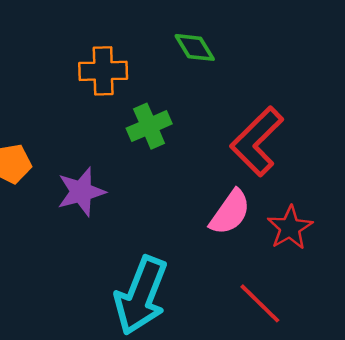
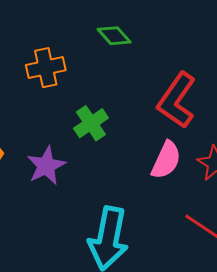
green cross: (149, 126) -> (91, 123), moved

